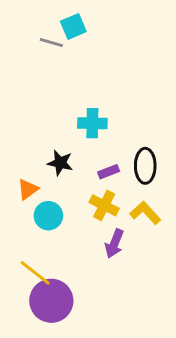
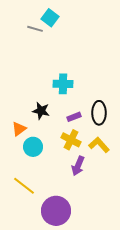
cyan square: (73, 26) -> (50, 18), turned -30
purple circle: (51, 301) -> (56, 211), moved

